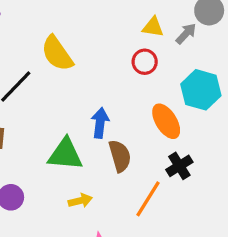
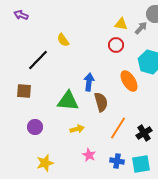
yellow semicircle: (57, 53) -> (63, 40), size x0.6
black cross: (179, 166) -> (144, 133), moved

